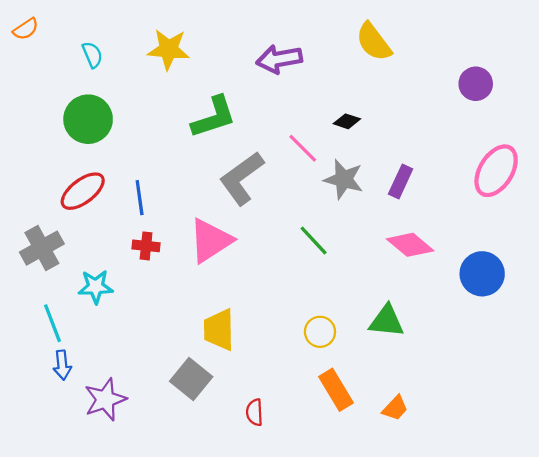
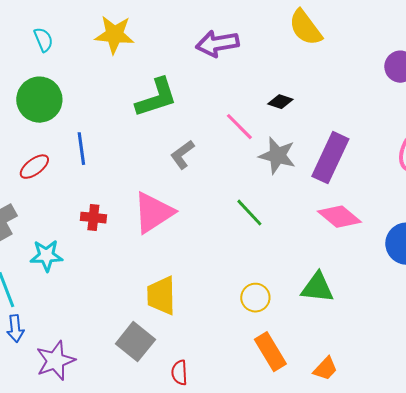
gray L-shape: (242, 178) -> (182, 155), size x0.6
purple rectangle: (401, 181) -> (330, 158), size x1.6
red ellipse: (83, 191) -> (34, 167), size x0.7
blue line: (140, 198) -> (81, 149), moved
red semicircle: (254, 412) -> (179, 373), moved

